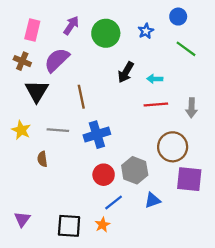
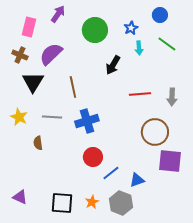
purple arrow: (71, 25) -> (58, 14), moved
cyan arrow: (155, 79) -> (139, 48), moved, turned -96
gray hexagon: (135, 170) -> (121, 203), moved
blue line: (114, 203) -> (111, 173), moved
purple triangle: (22, 219) -> (20, 197), turned -42

